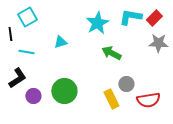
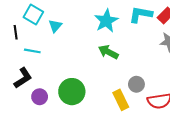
cyan square: (27, 17) -> (33, 14), turned -30
cyan triangle: (60, 42) -> (55, 26), moved, turned -32
green arrow: (111, 53) -> (108, 52), moved

